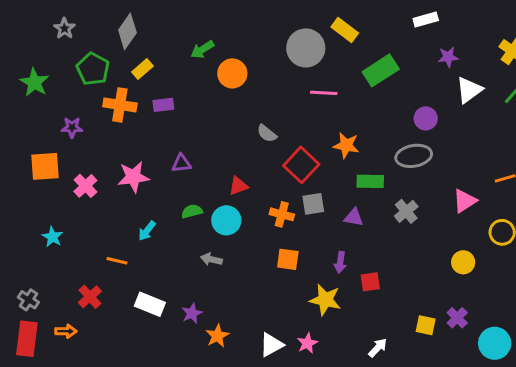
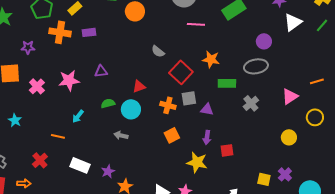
purple triangle: (354, 217) -> (207, 109), moved
orange square: (288, 259) -> (172, 135), turned -35

